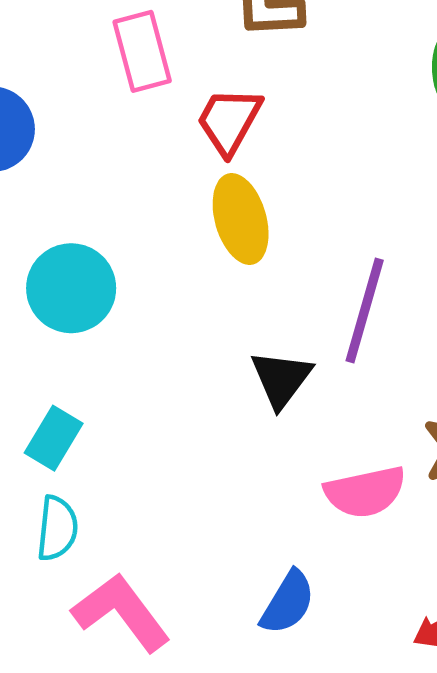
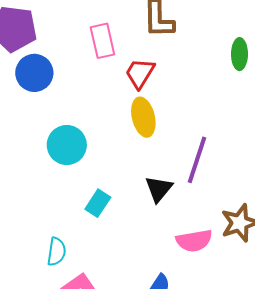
cyan rectangle: (54, 438) -> (98, 203), moved

